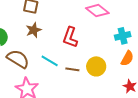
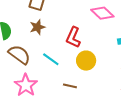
yellow circle: (96, 66) -> (86, 61), moved
brown line: (72, 69) -> (70, 86), moved

